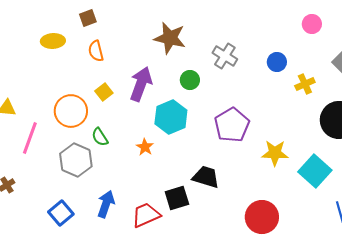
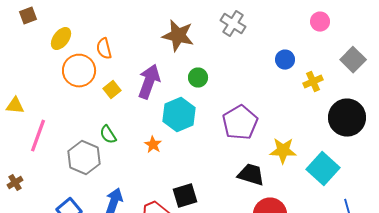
brown square: (88, 18) -> (28, 16), moved
yellow ellipse: (53, 41) -> (61, 39), turned -50
gray cross: (225, 56) -> (233, 24), moved
orange circle: (71, 111) -> (79, 71), moved
black trapezoid: (206, 177) -> (251, 175), moved

